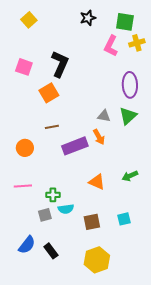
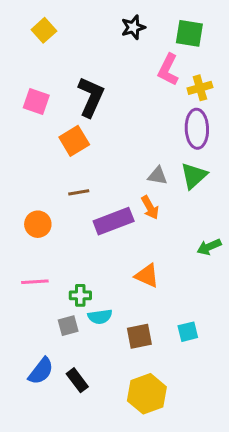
yellow cross: (137, 43) -> (200, 88), moved
green arrow: (130, 176) -> (209, 247), moved

